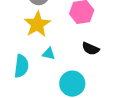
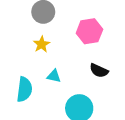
yellow star: (37, 24) -> (42, 44), size x0.6

